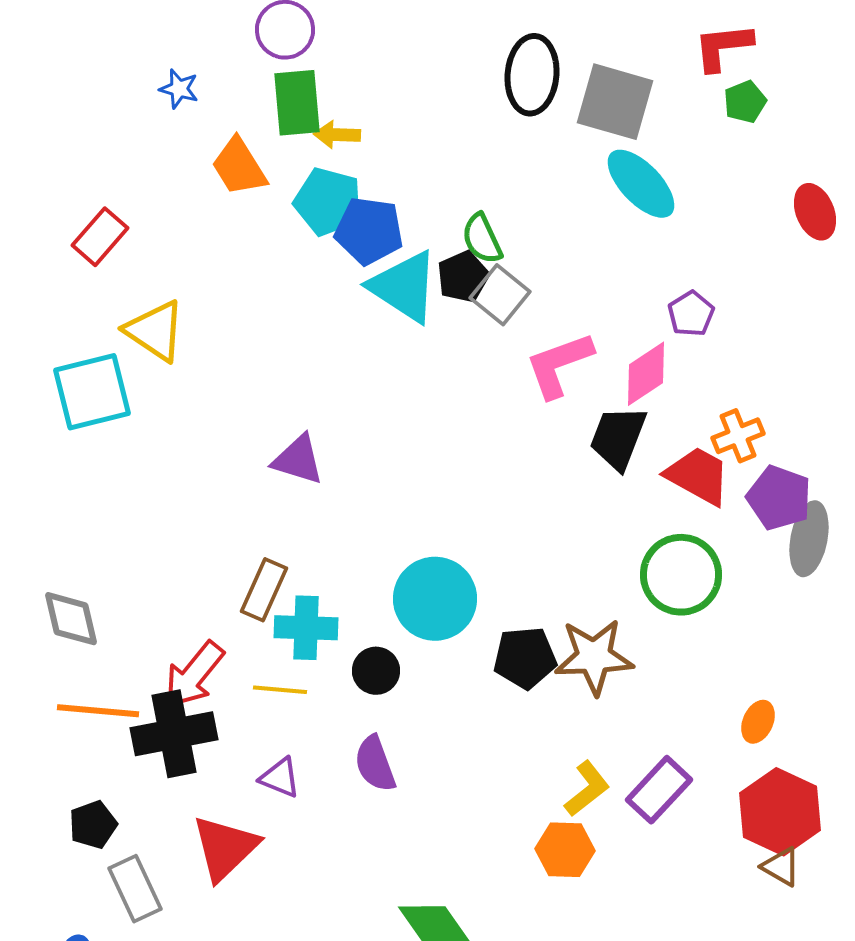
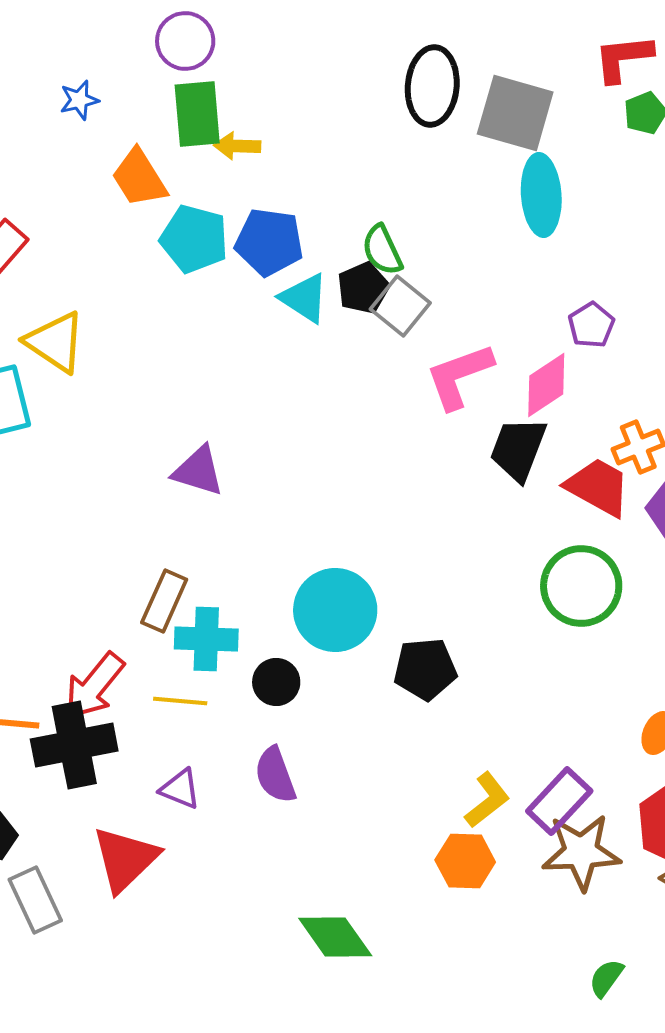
blue star: (179, 89) -> (79, 100), turned -30
cyan ellipse: (641, 184) -> (541, 195), turned 40
cyan pentagon: (328, 202) -> (194, 239), moved
cyan triangle: (404, 287) -> (304, 298), size x0.7
brown star: (594, 657) -> (581, 852), moved

